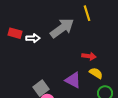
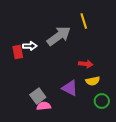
red rectangle: (15, 33) -> (18, 52), moved, turned 64
yellow semicircle: (96, 73) -> (93, 81), turned 136

